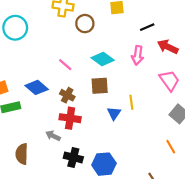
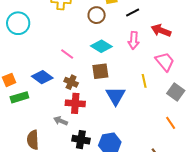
brown circle: (85, 24) -> (97, 15), moved
black line: (147, 27) -> (133, 12), moved
yellow line: (131, 102) -> (144, 81), moved
blue triangle: (114, 113) -> (116, 96), size x1.5

